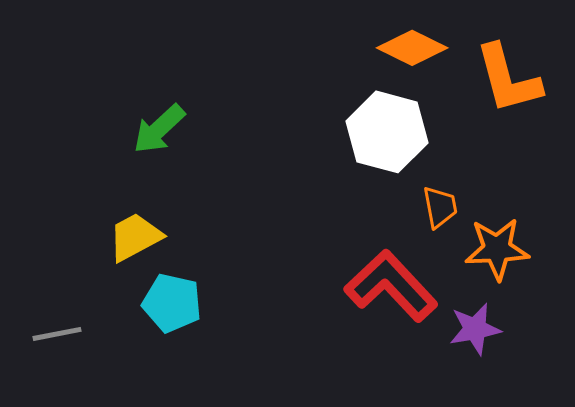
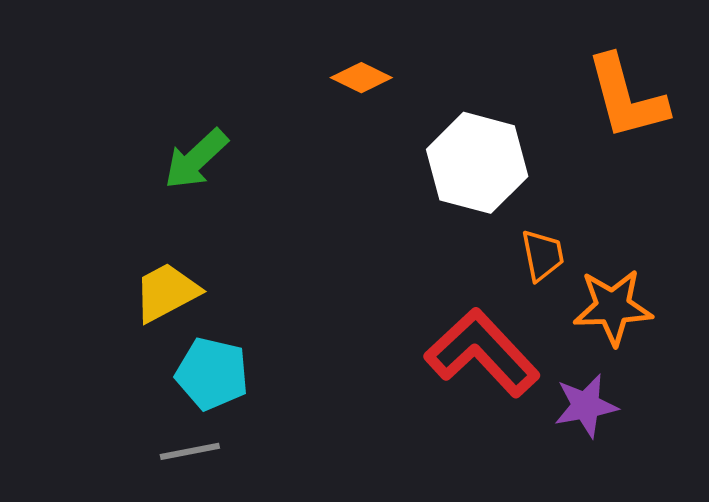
orange diamond: (412, 48) -> (361, 78), moved, size x0.7
gray line: (57, 334) -> (190, 451), moved

